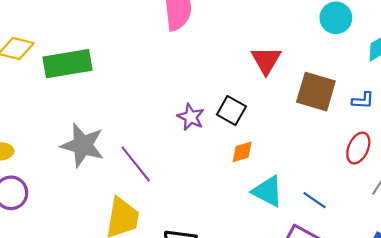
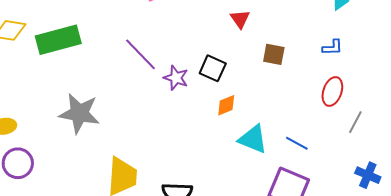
red triangle: (266, 60) -> (240, 19), size x0.7
brown square: (316, 92) -> (274, 54), moved, size x0.6
purple line: (136, 164) -> (140, 54), moved

